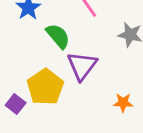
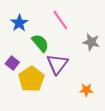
purple square: (16, 104) -> (12, 63), moved

